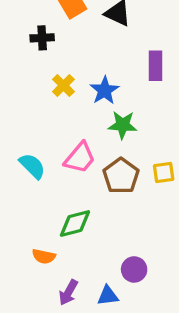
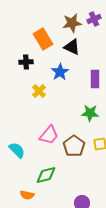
blue star: (105, 90) -> (60, 72), moved
green star: (123, 125) -> (90, 113), moved
cyan semicircle: (32, 166) -> (17, 150), moved

